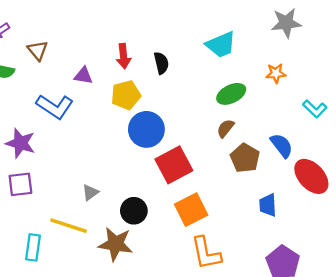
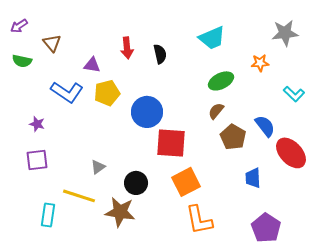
gray star: (286, 23) -> (285, 33), moved
yellow pentagon: (126, 95) -> (107, 93), moved
purple star: (20, 143) -> (37, 124), size x0.6
red square: (174, 165) -> (171, 143), turned 32

